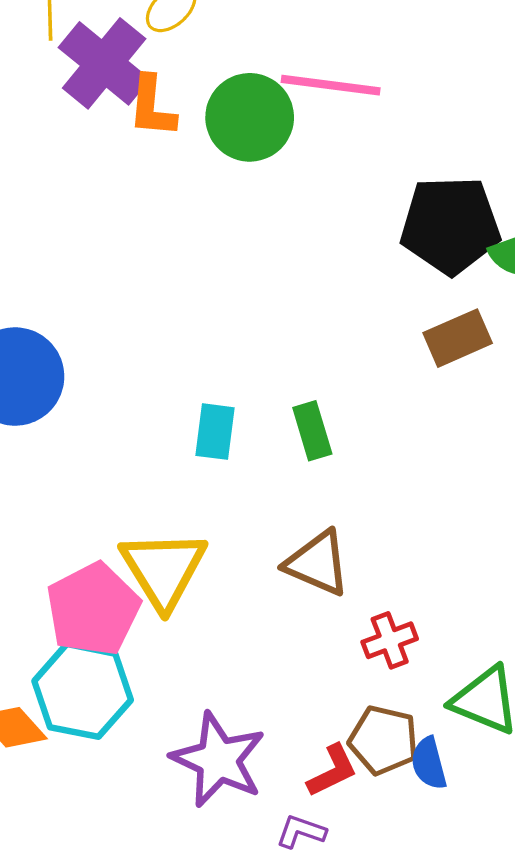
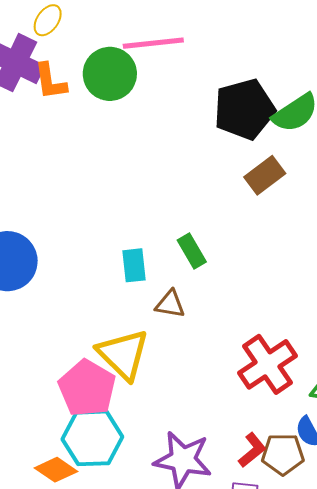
brown triangle: (317, 563) -> (170, 304), moved, size x0.7
red cross: (390, 640) -> (267, 364), size x1.8
brown pentagon: (384, 740) -> (283, 454), moved

